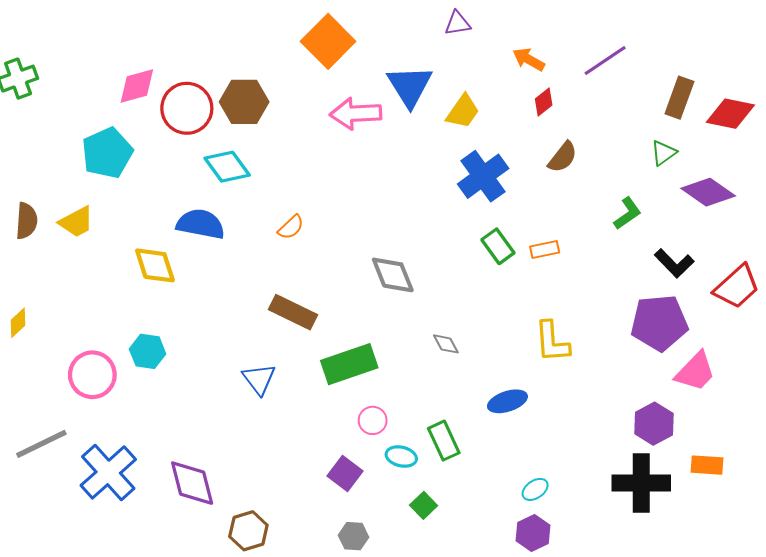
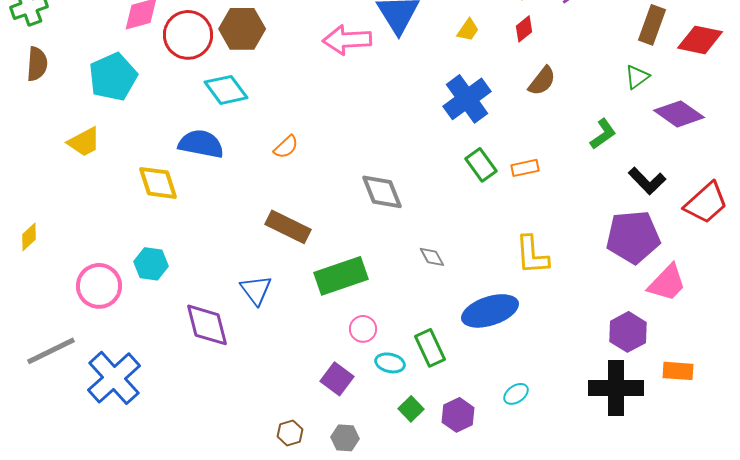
yellow trapezoid: (463, 111) -> (468, 30), moved, size x0.7
brown semicircle: (27, 221) -> (37, 64), moved
blue ellipse: (507, 401) -> (490, 311), size x1.5
purple diamond: (192, 483) -> (207, 325), moved
brown hexagon: (248, 531) -> (290, 433), moved, size x0.7
purple hexagon: (533, 533) -> (458, 415), moved

